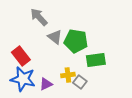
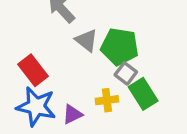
green rectangle: (96, 60) -> (143, 94), moved, turned 66
gray square: (80, 82) -> (126, 73), moved

